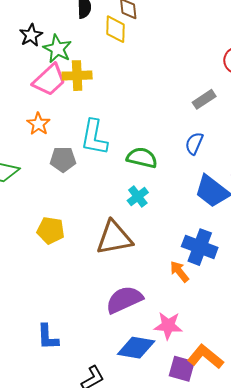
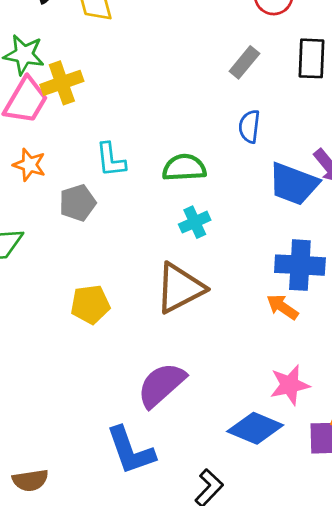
cyan L-shape: (94, 137) -> (111, 160), size x0.7
cyan cross: (138, 197) -> (195, 222), turned 30
purple semicircle: (124, 300) -> (161, 385), moved
blue L-shape: (48, 337) -> (131, 451), size x1.4
blue diamond: (136, 348) -> (255, 428), turned 30

